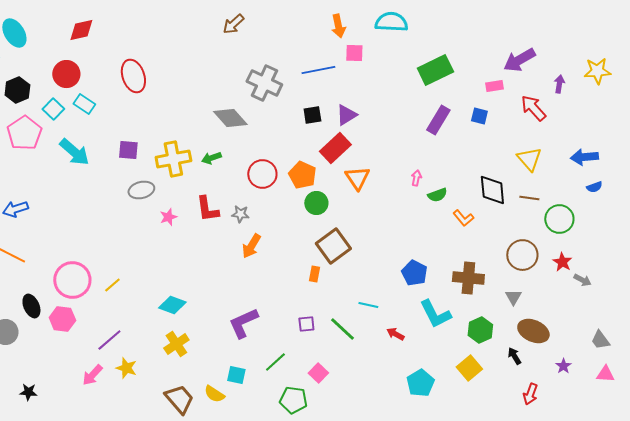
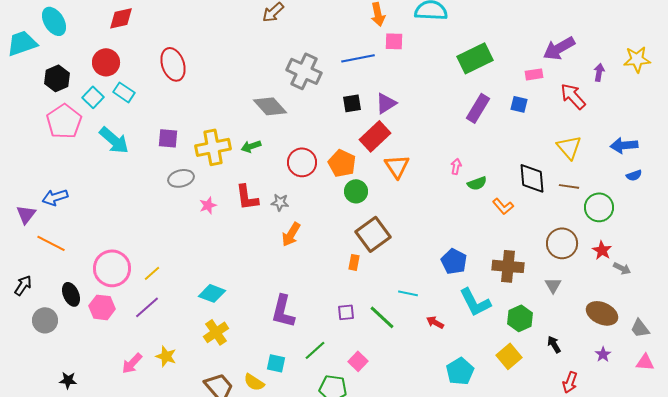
purple L-shape: (243, 323) -> (283, 311), turned -52
brown ellipse: (533, 331) -> (602, 313), moved
purple line: (109, 340) -> (147, 307), moved

